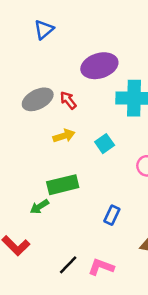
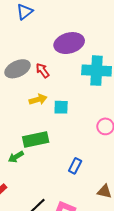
cyan square: (105, 144) -> (61, 107), moved, turned 35

